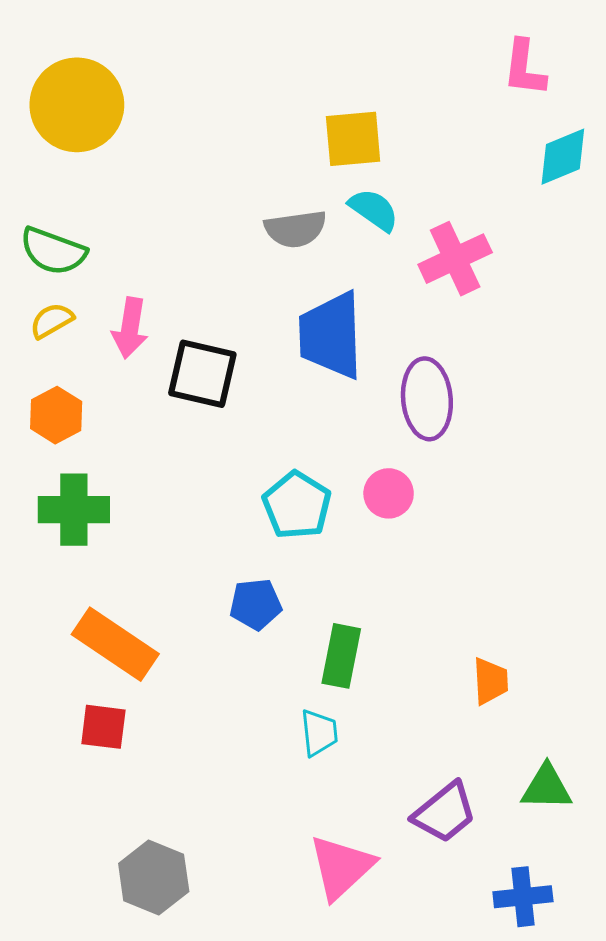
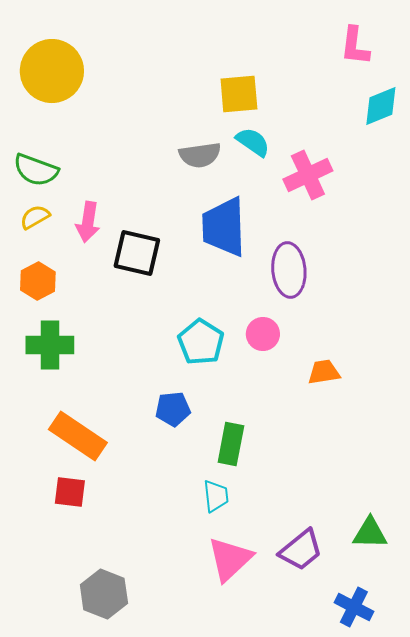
orange trapezoid: (490, 681) -> (324, 372), moved, turned -96
pink triangle: (341, 867) -> (230, 559), moved
blue cross: (523, 897) -> (354, 607), turned 33

